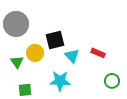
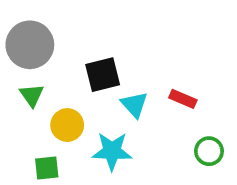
yellow circle: (35, 53) -> (67, 125), moved
green triangle: (17, 62) -> (32, 95), moved

